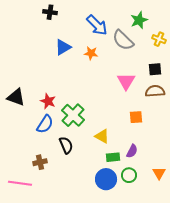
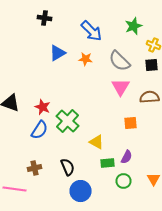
gray semicircle: (123, 40) -> (120, 61), moved
black square: (155, 69) -> (152, 65), moved
black semicircle: (66, 145) -> (68, 167), moved
blue circle: (106, 179) -> (80, 191), moved

